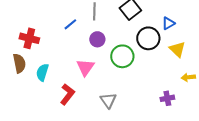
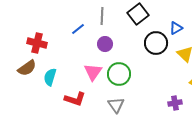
green circle: (122, 56) -> (119, 74), moved
brown semicircle: (19, 63) -> (27, 68), turned 66
red L-shape: (67, 94) -> (75, 99), turned 70

